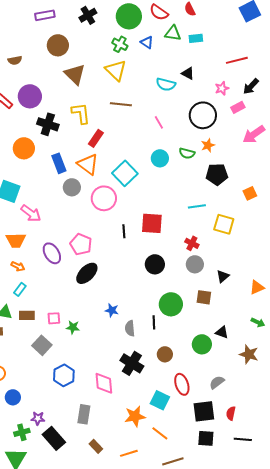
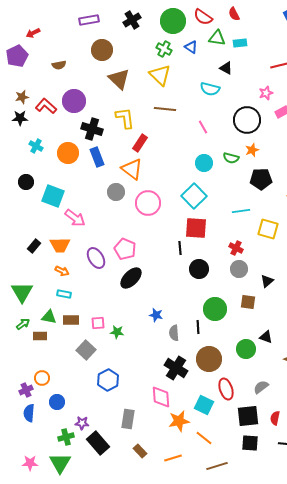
black triangle: (188, 73) -> (226, 68), moved
blue rectangle: (59, 163) -> (97, 157), moved
cyan square: (125, 173) -> (194, 196), moved
black line: (124, 231) -> (180, 248), moved
cyan rectangle: (20, 289) -> (64, 294), turned 64
brown circle: (165, 354) -> (209, 359), size x1.6
pink diamond: (104, 383) -> (161, 397), moved

